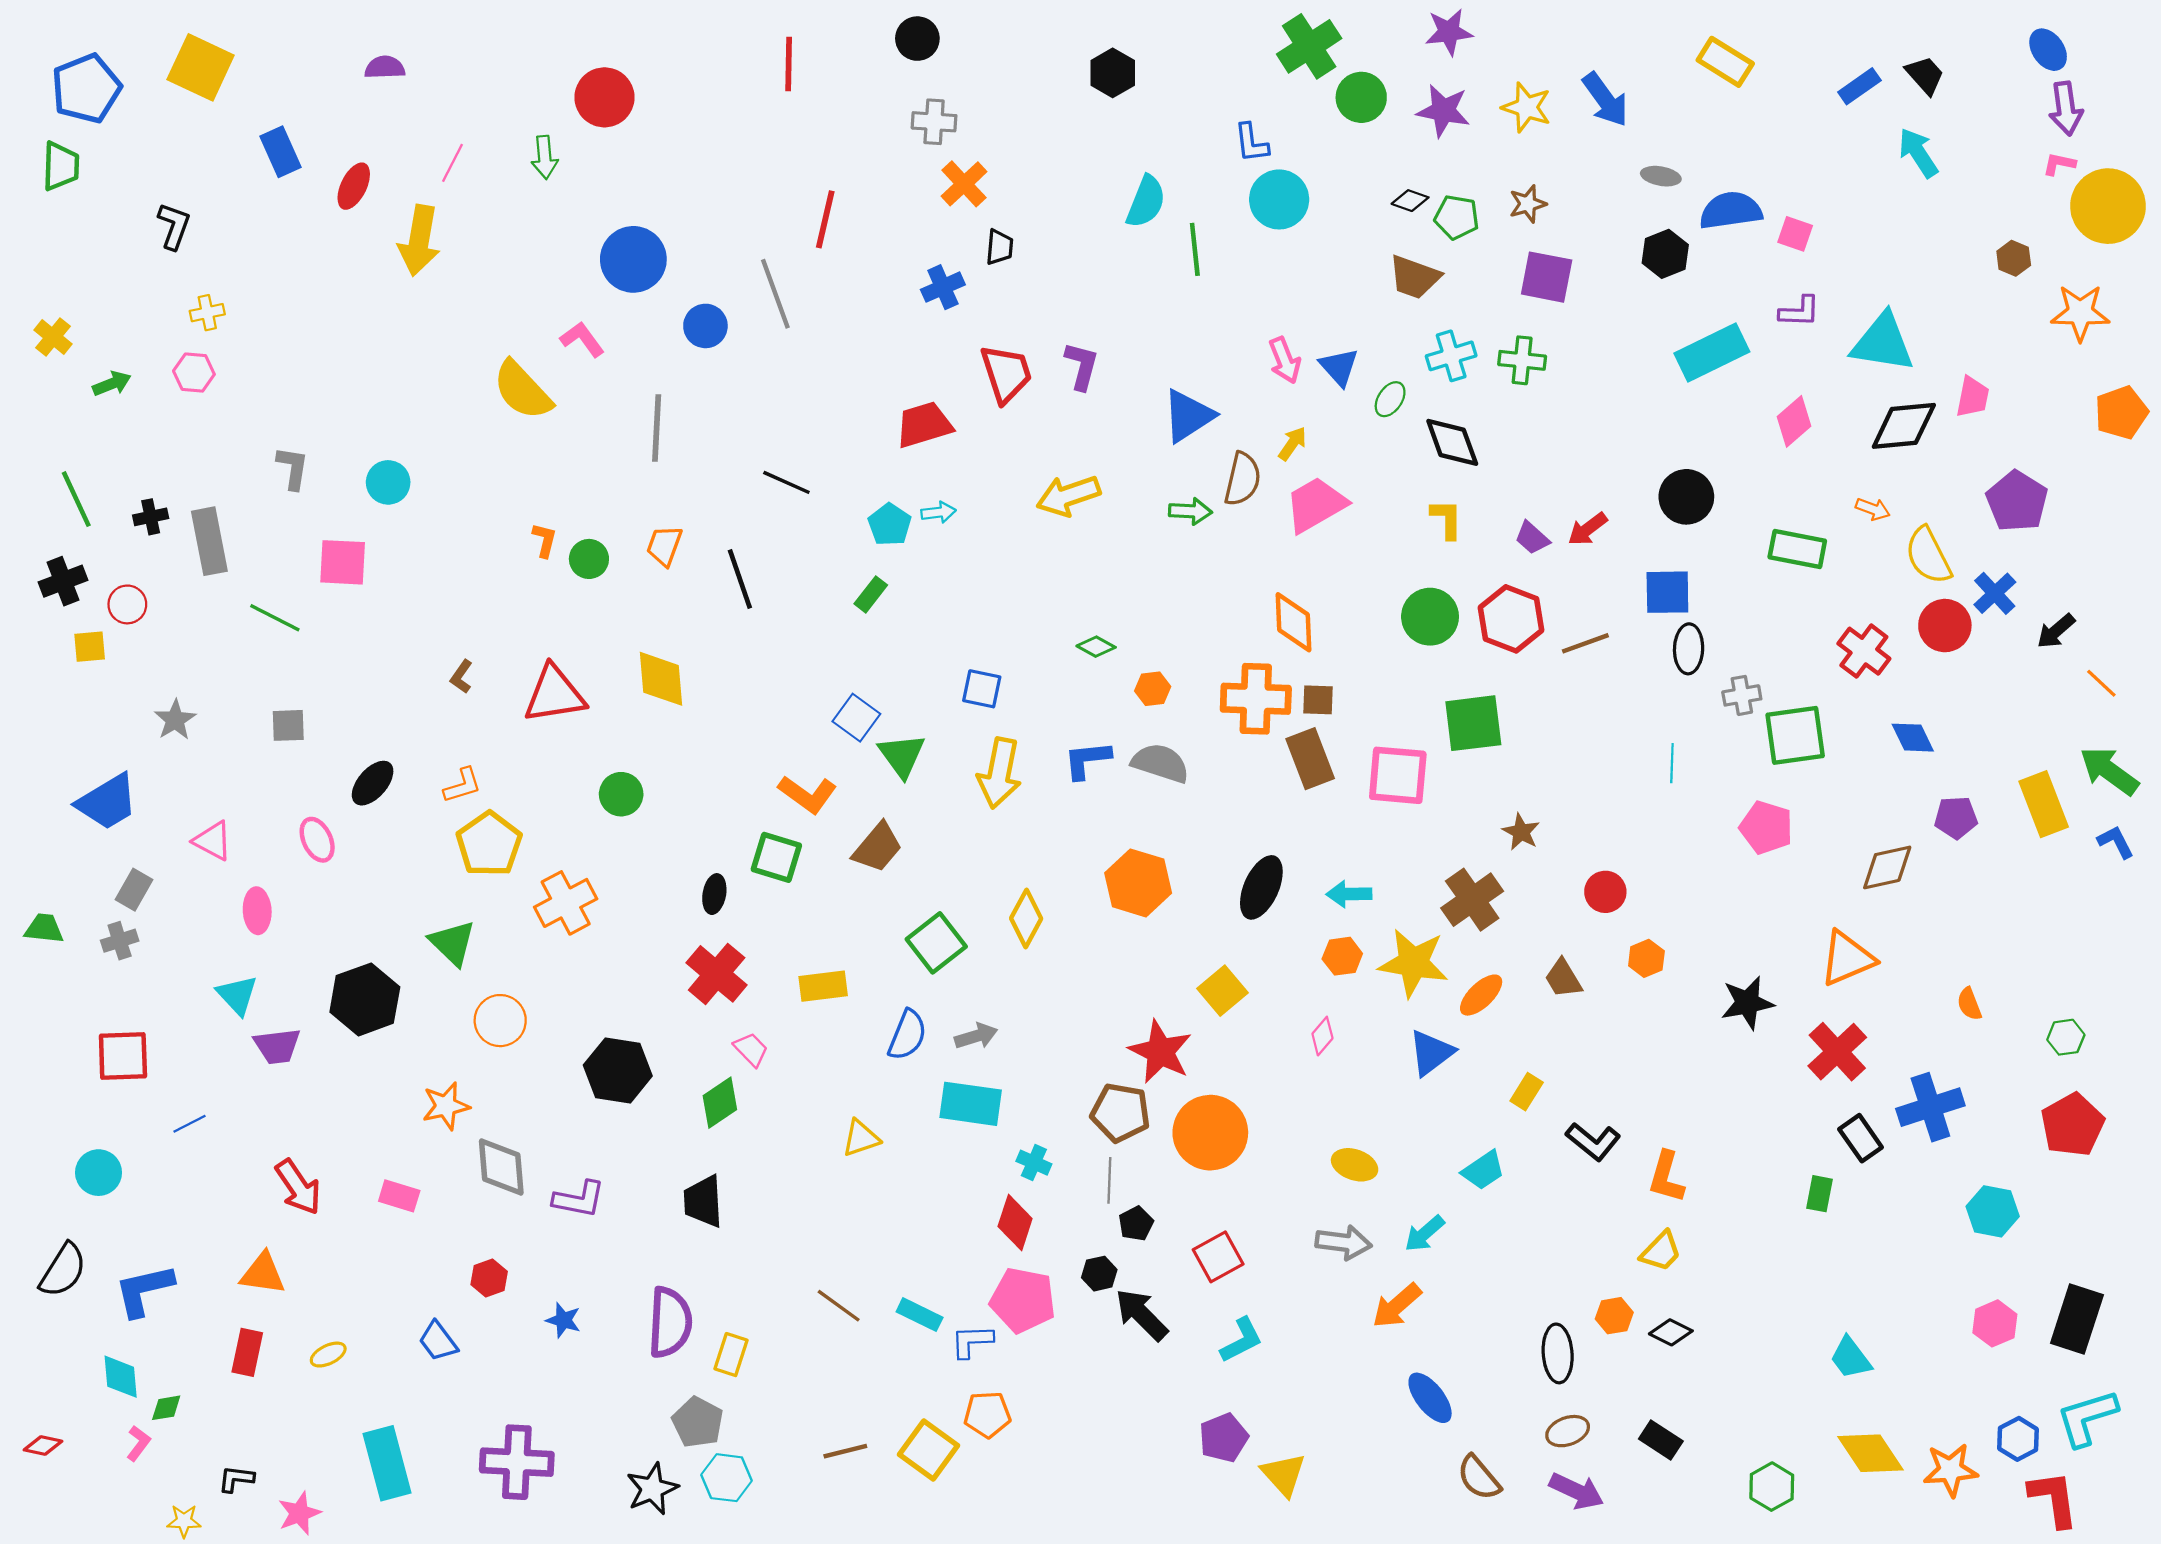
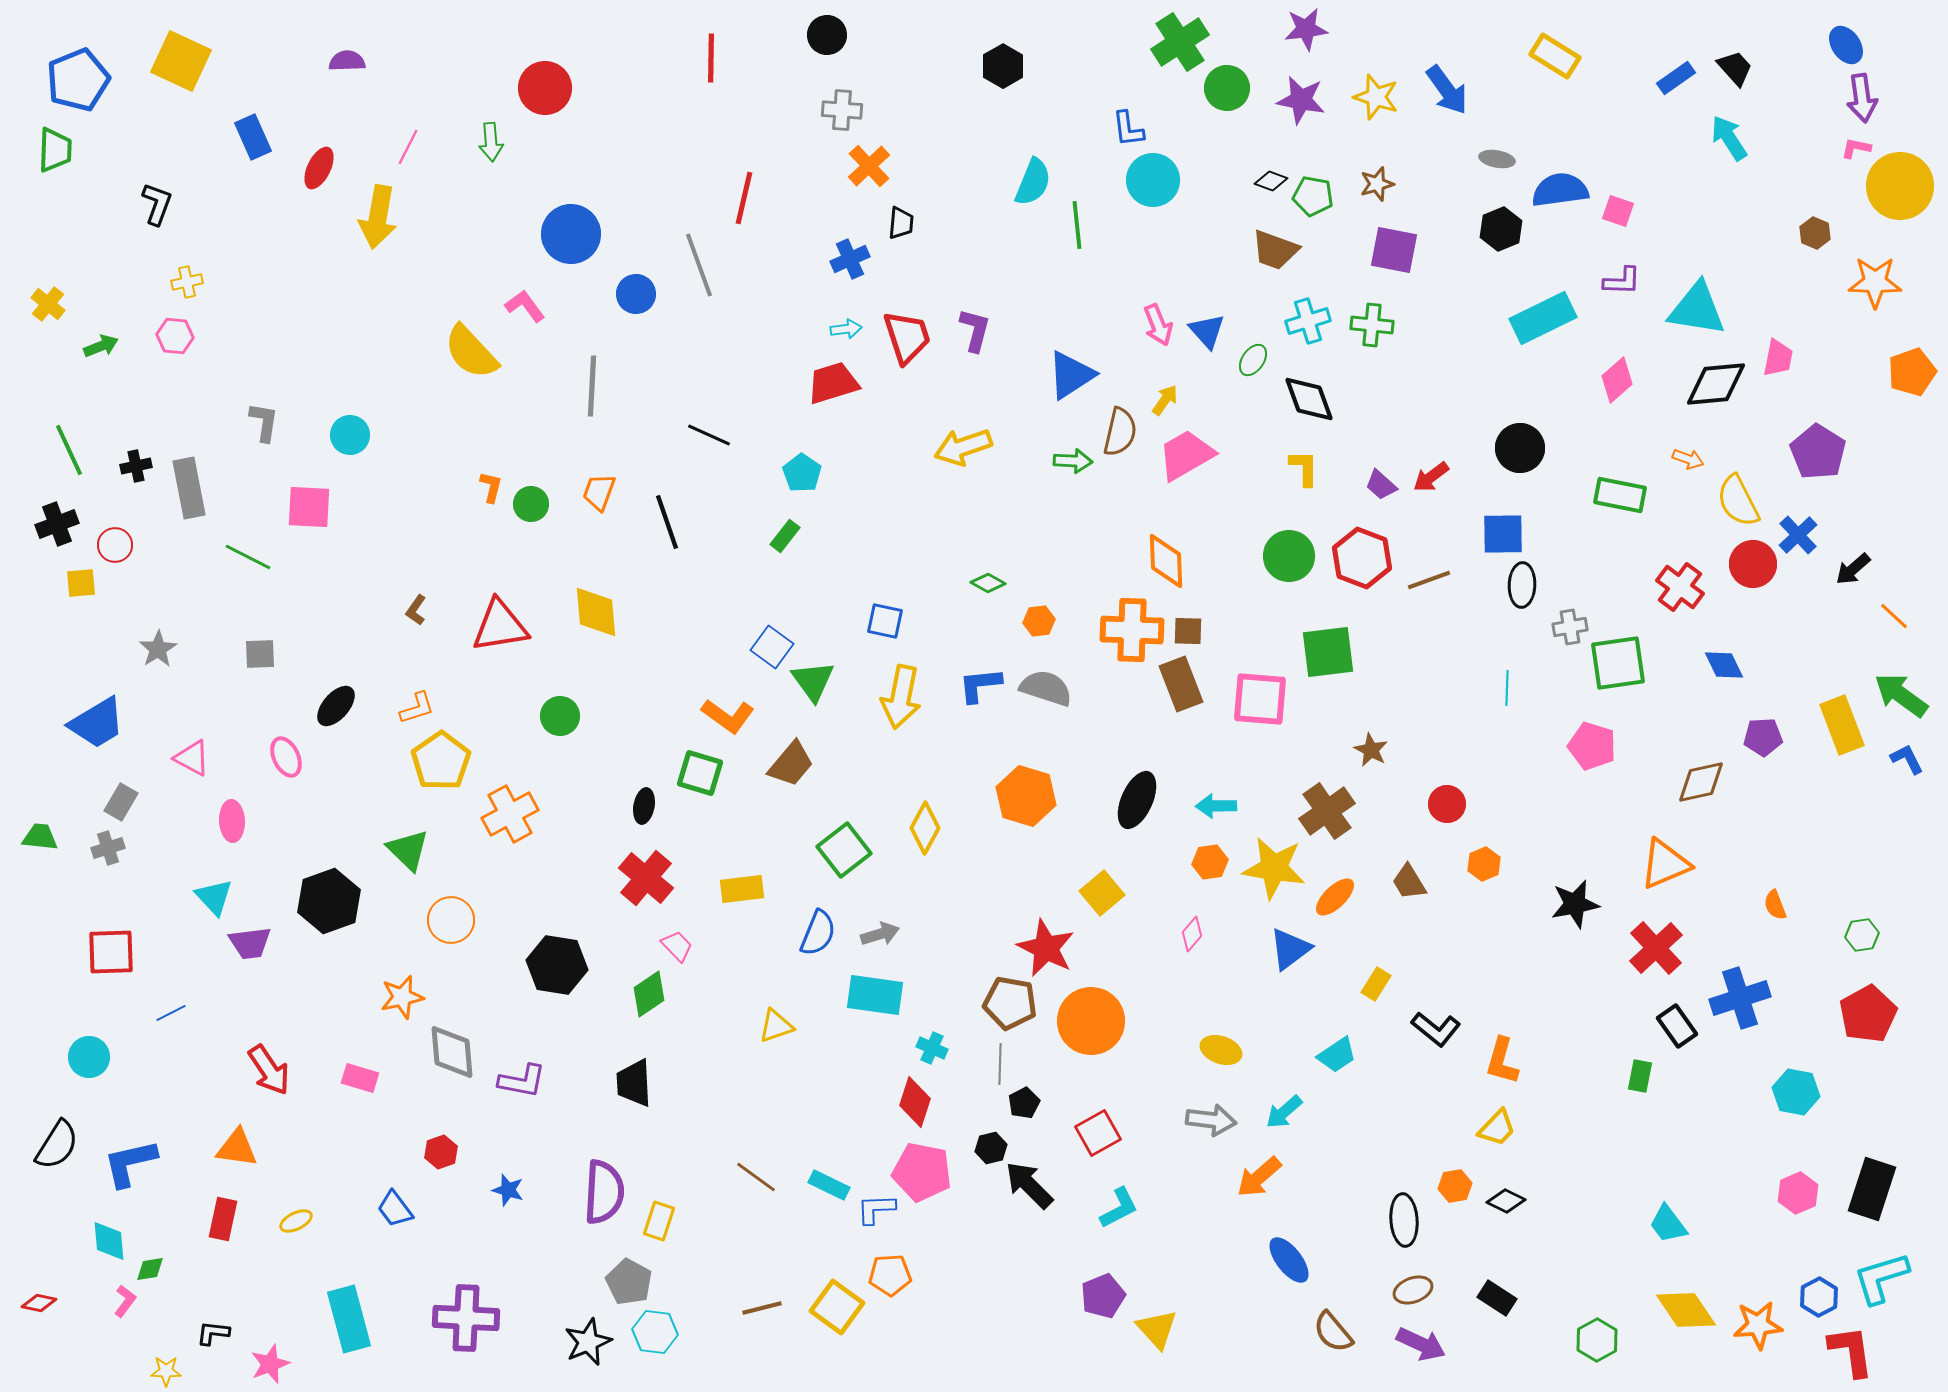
cyan arrow: (938, 512) -> (846, 329), moved

